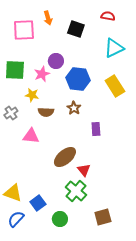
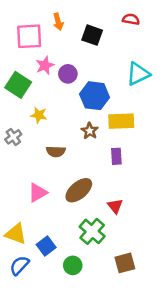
cyan triangle: (114, 48) -> (138, 74), moved
green square: (15, 70) -> (18, 85), turned 30
pink star: (42, 74) -> (45, 65), moved
yellow rectangle: (115, 86) -> (121, 121), moved, turned -60
brown semicircle: (46, 112) -> (56, 151), moved
pink triangle: (31, 136) -> (38, 193), moved, turned -36
red triangle: (84, 170) -> (115, 206), moved

